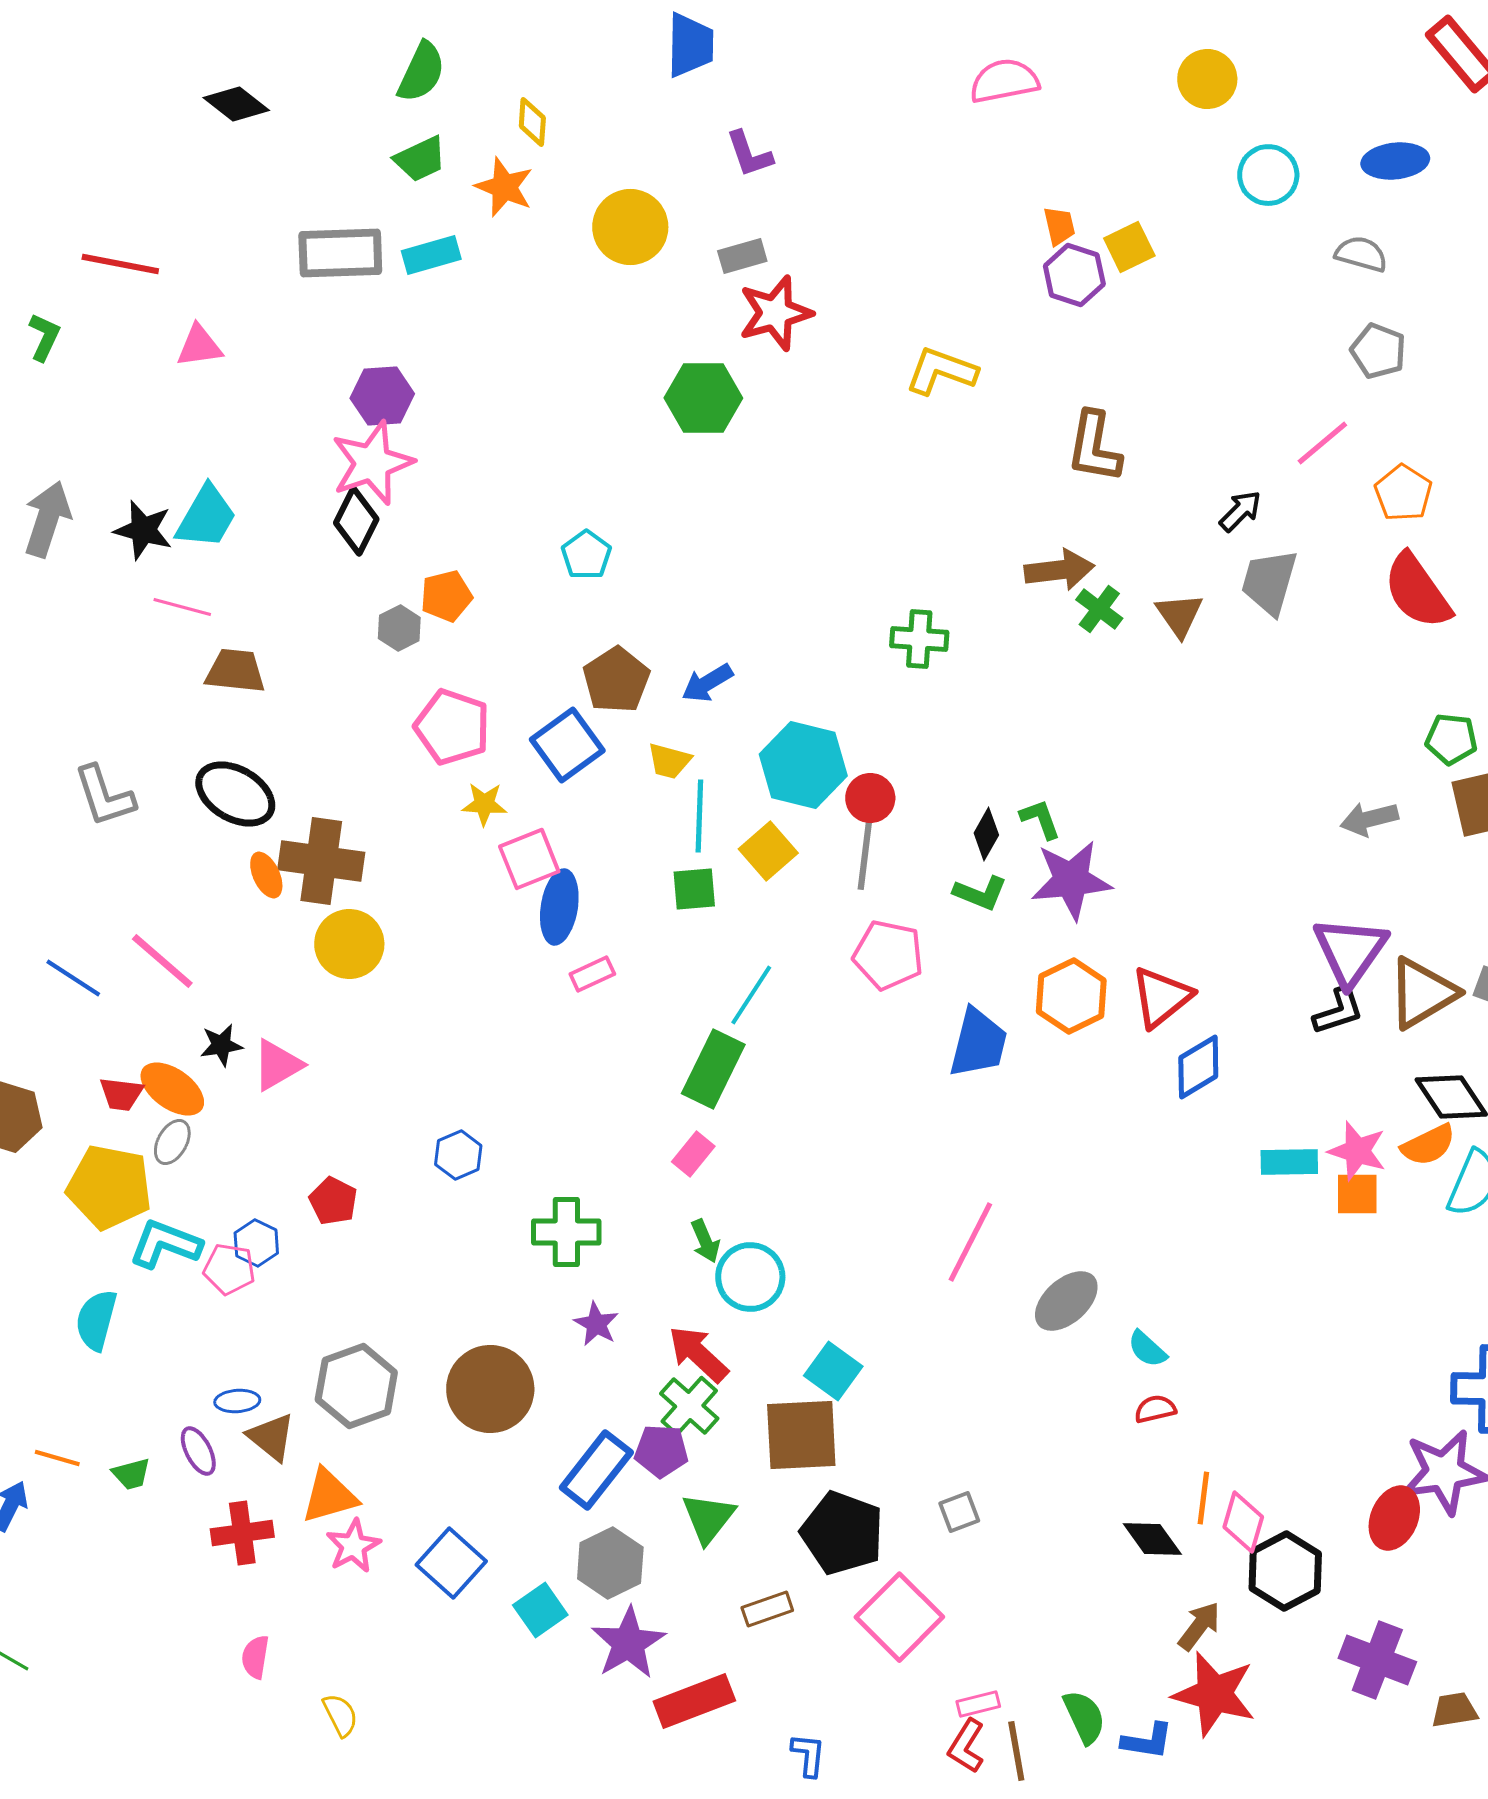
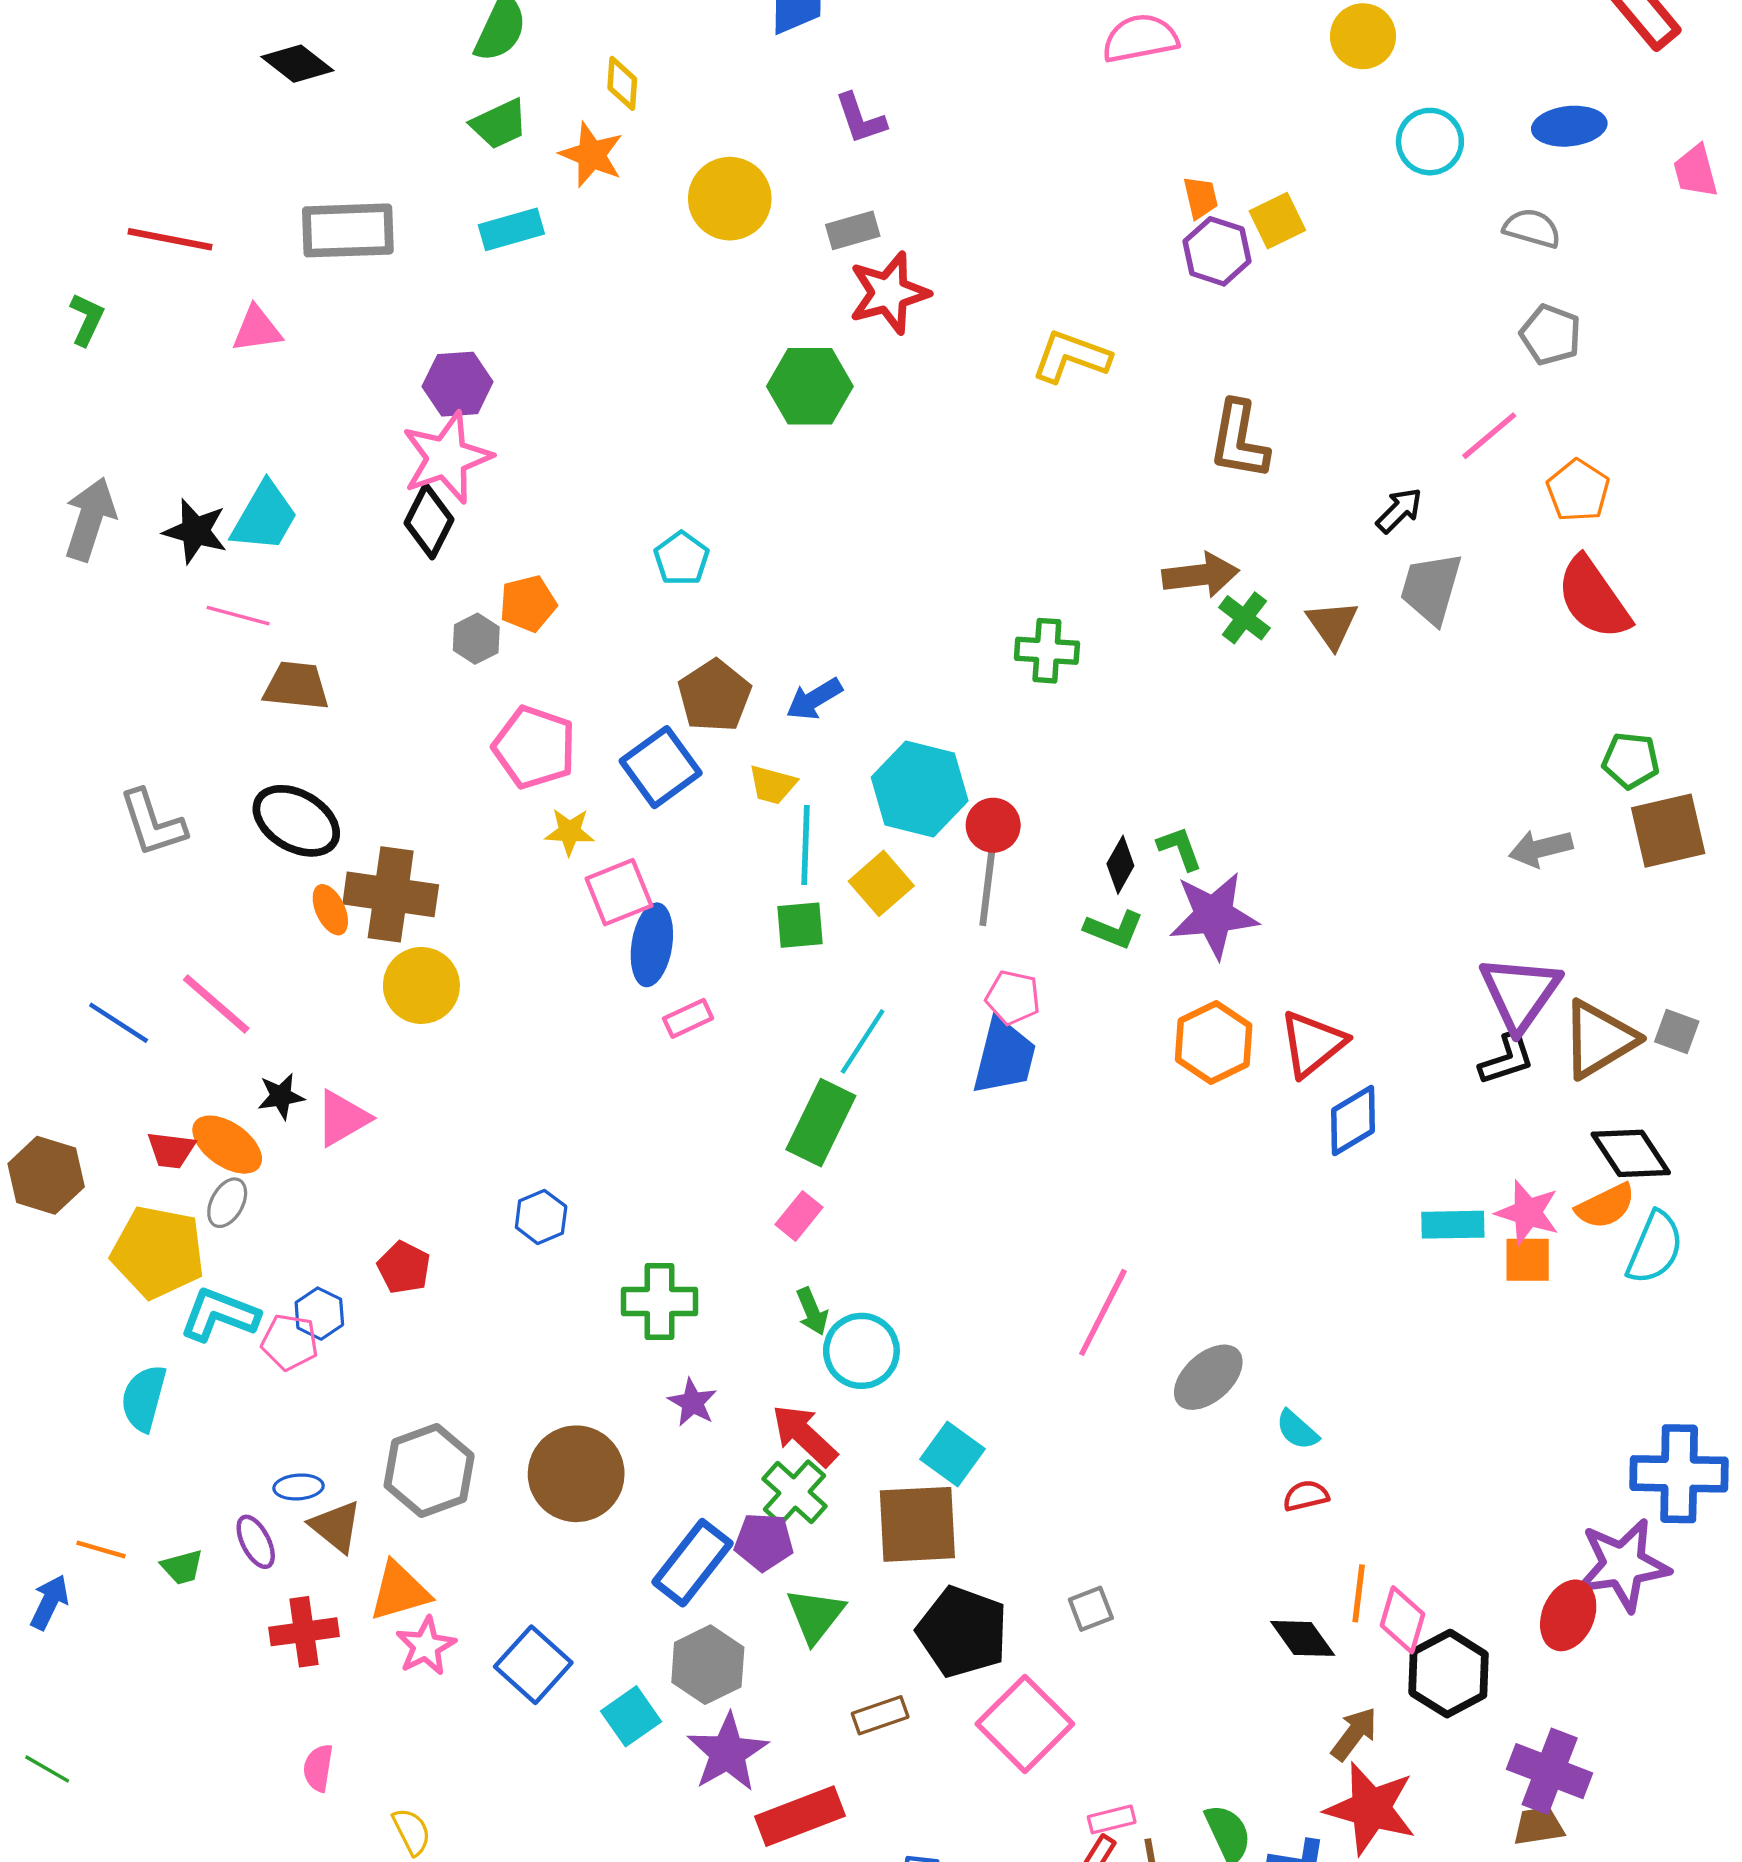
gray rectangle: (340, 253) -> (348, 230), moved
pink pentagon: (888, 955) -> (1013, 998), size x0.7
blue trapezoid: (978, 1043) -> (1004, 1057), moved
brown trapezoid: (1454, 1710) -> (1539, 1826), moved

